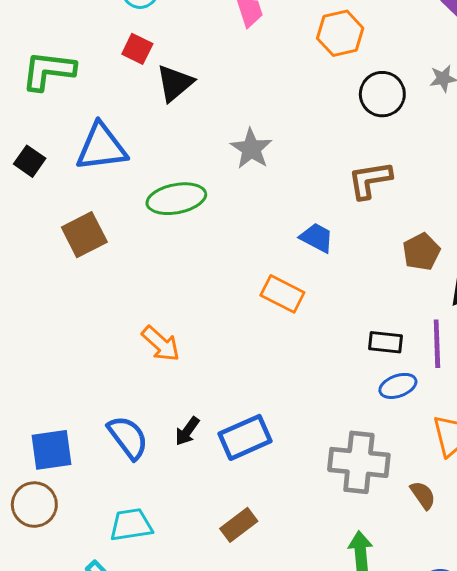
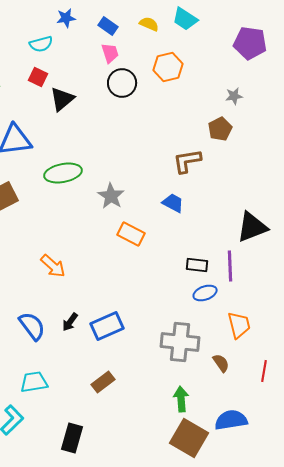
black circle: (382, 94) -> (122, 83), moved
gray star: (251, 149) -> (111, 196), moved
blue trapezoid: (317, 238) -> (173, 203), moved
brown pentagon: (421, 252) -> (220, 129), moved

